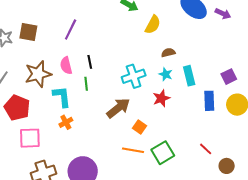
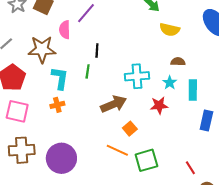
yellow semicircle: (153, 25) -> (170, 30), turned 60
pink semicircle: (66, 66) -> (65, 30), moved

